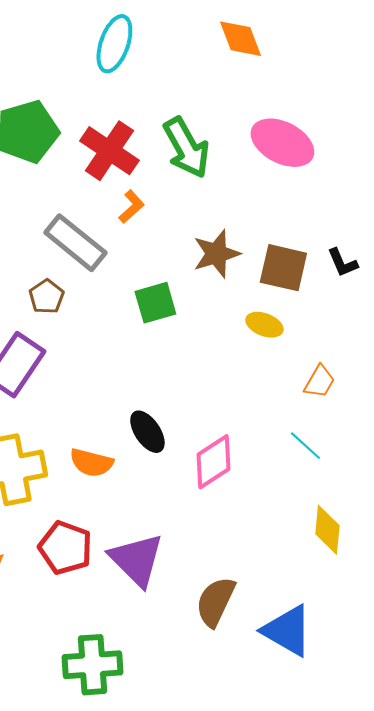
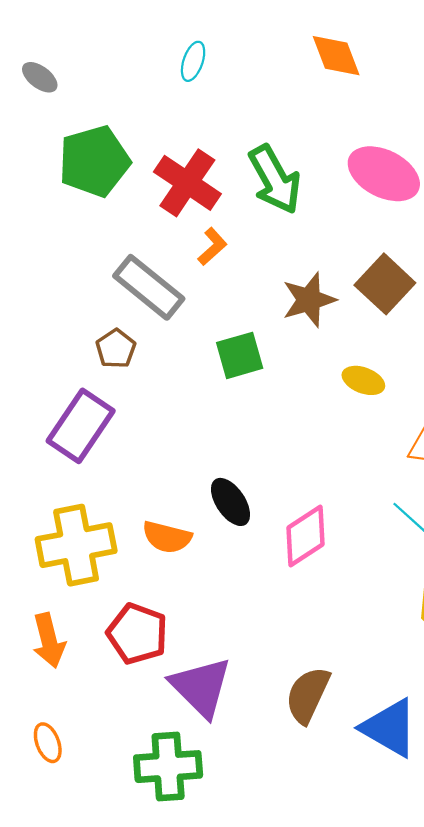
cyan ellipse: (114, 44) -> (193, 61), size x0.6
brown square: (283, 268) -> (385, 284), moved, turned 30
purple triangle: (136, 560) -> (201, 687), moved

